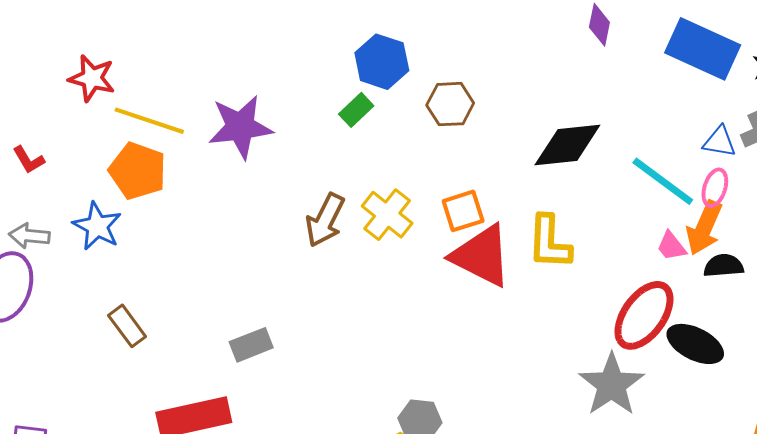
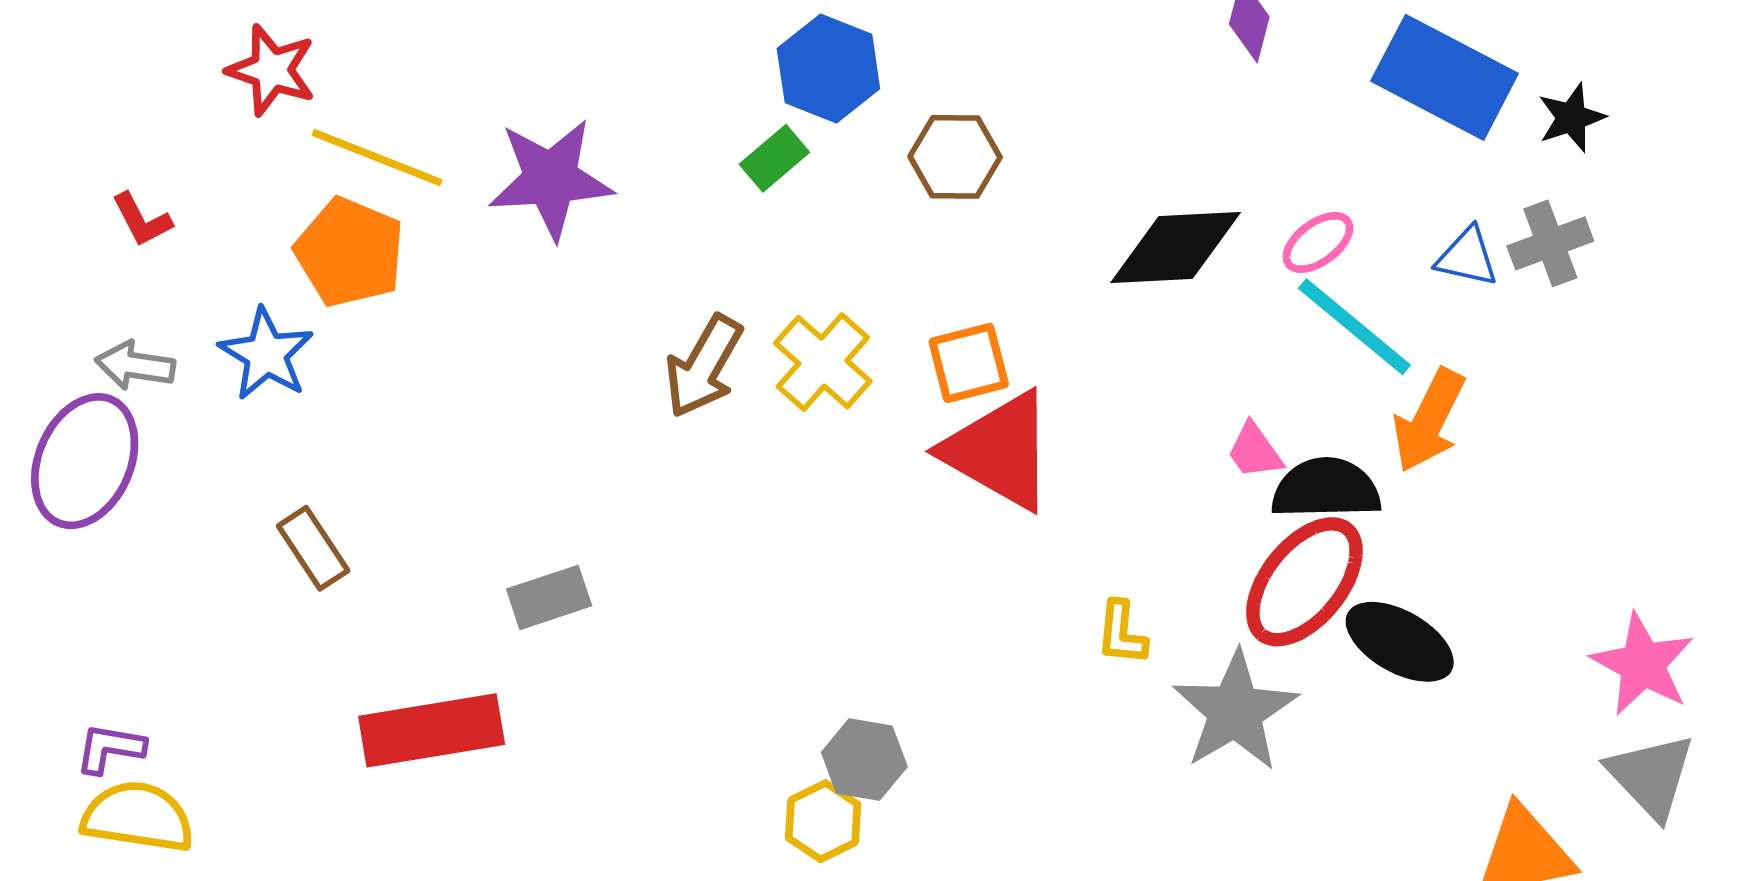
pink ellipse: (715, 188) -> (1318, 242), moved, turned 33
yellow L-shape: (549, 242) -> (1122, 633), moved, size x0.6
pink trapezoid: (671, 246) -> (1255, 451), moved
black semicircle: (724, 266) -> (1326, 489), moved, size x1.4

